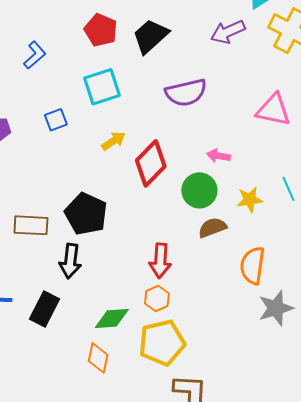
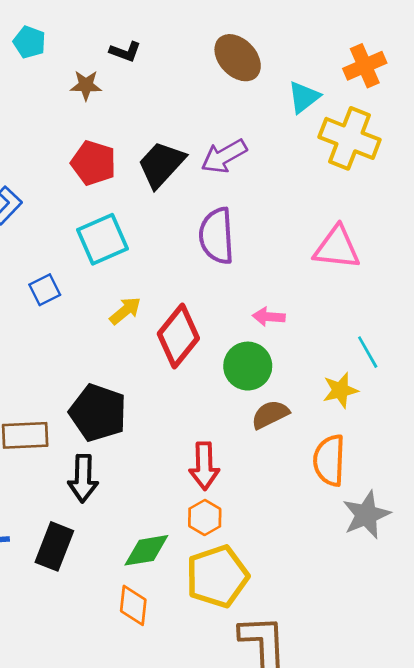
purple arrow: (228, 32) -> (224, 156), moved
purple semicircle: (186, 93) -> (217, 236), turned 105
yellow star: (250, 199) -> (340, 390), moved

